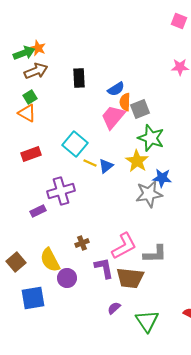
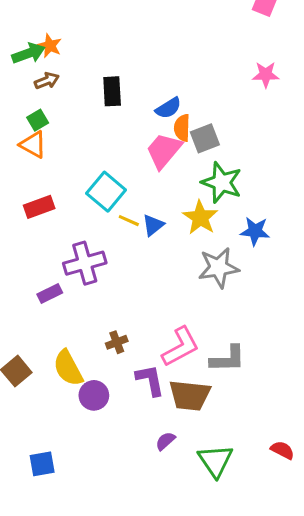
brown arrow: (36, 71) -> (47, 81), size x0.7
blue star: (162, 178) -> (255, 231), moved
blue square: (33, 298) -> (42, 464), moved, size x0.7

